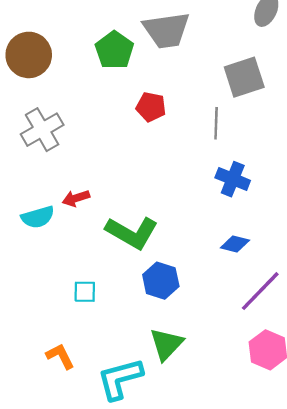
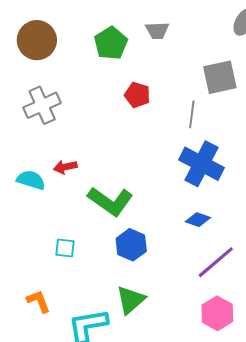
gray trapezoid: (167, 30) -> (157, 30), size x0.6
blue cross: (233, 179) -> (201, 164), size x1.5
cyan semicircle: (38, 217) -> (31, 180), turned -152

